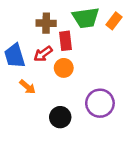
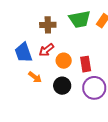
red rectangle: (66, 41) -> (86, 64), moved
black circle: (60, 117) -> (62, 86), moved

